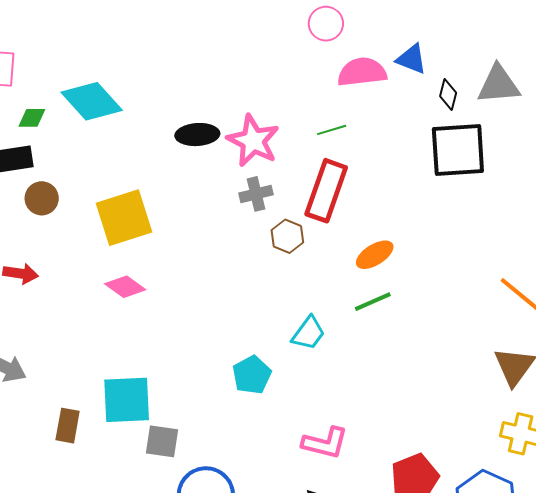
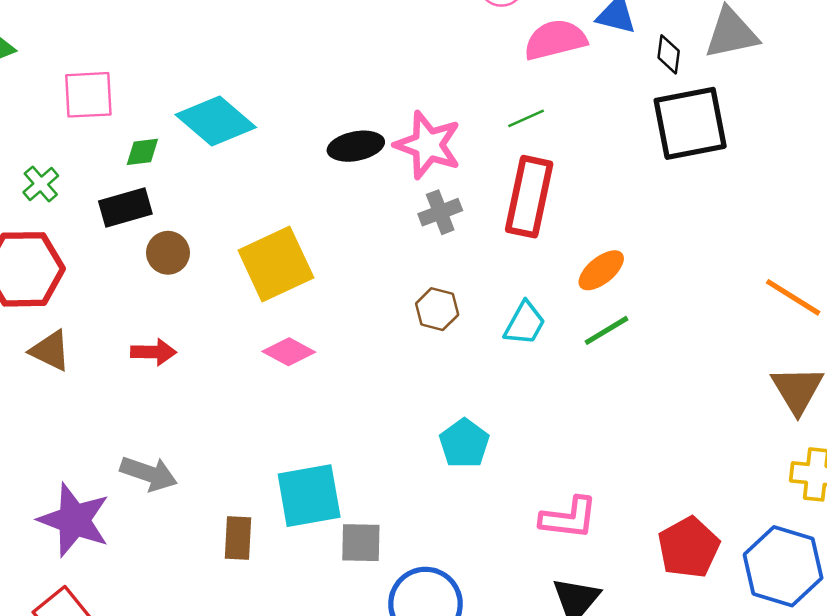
brown hexagon: (287, 236) -> (437, 309), moved
cyan trapezoid: (308, 333) -> (525, 323), moved

